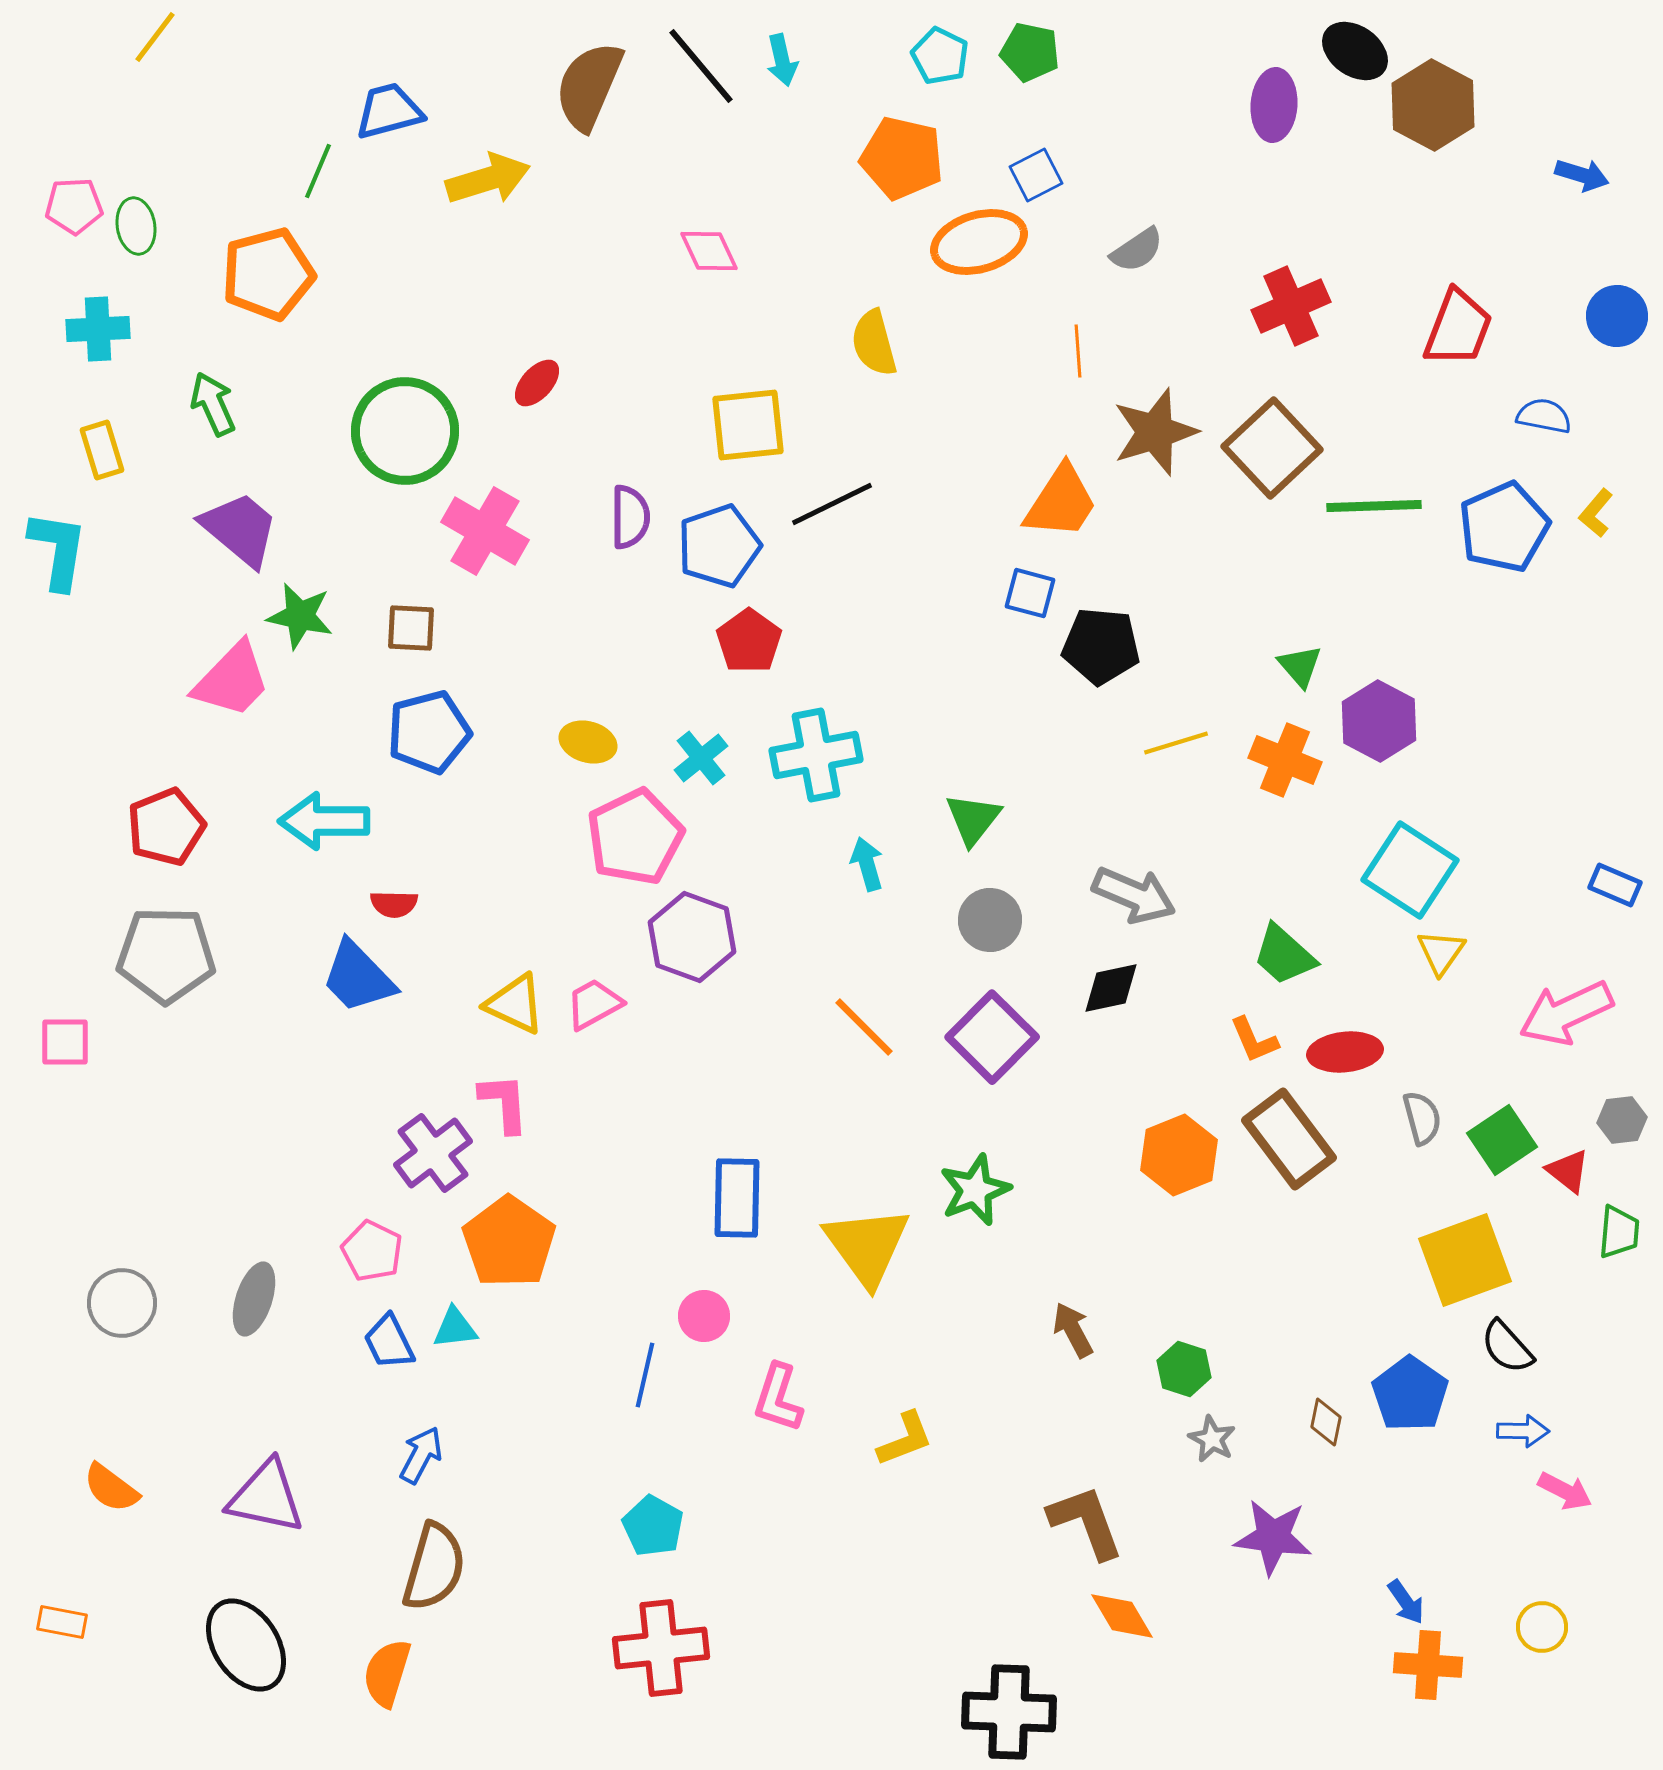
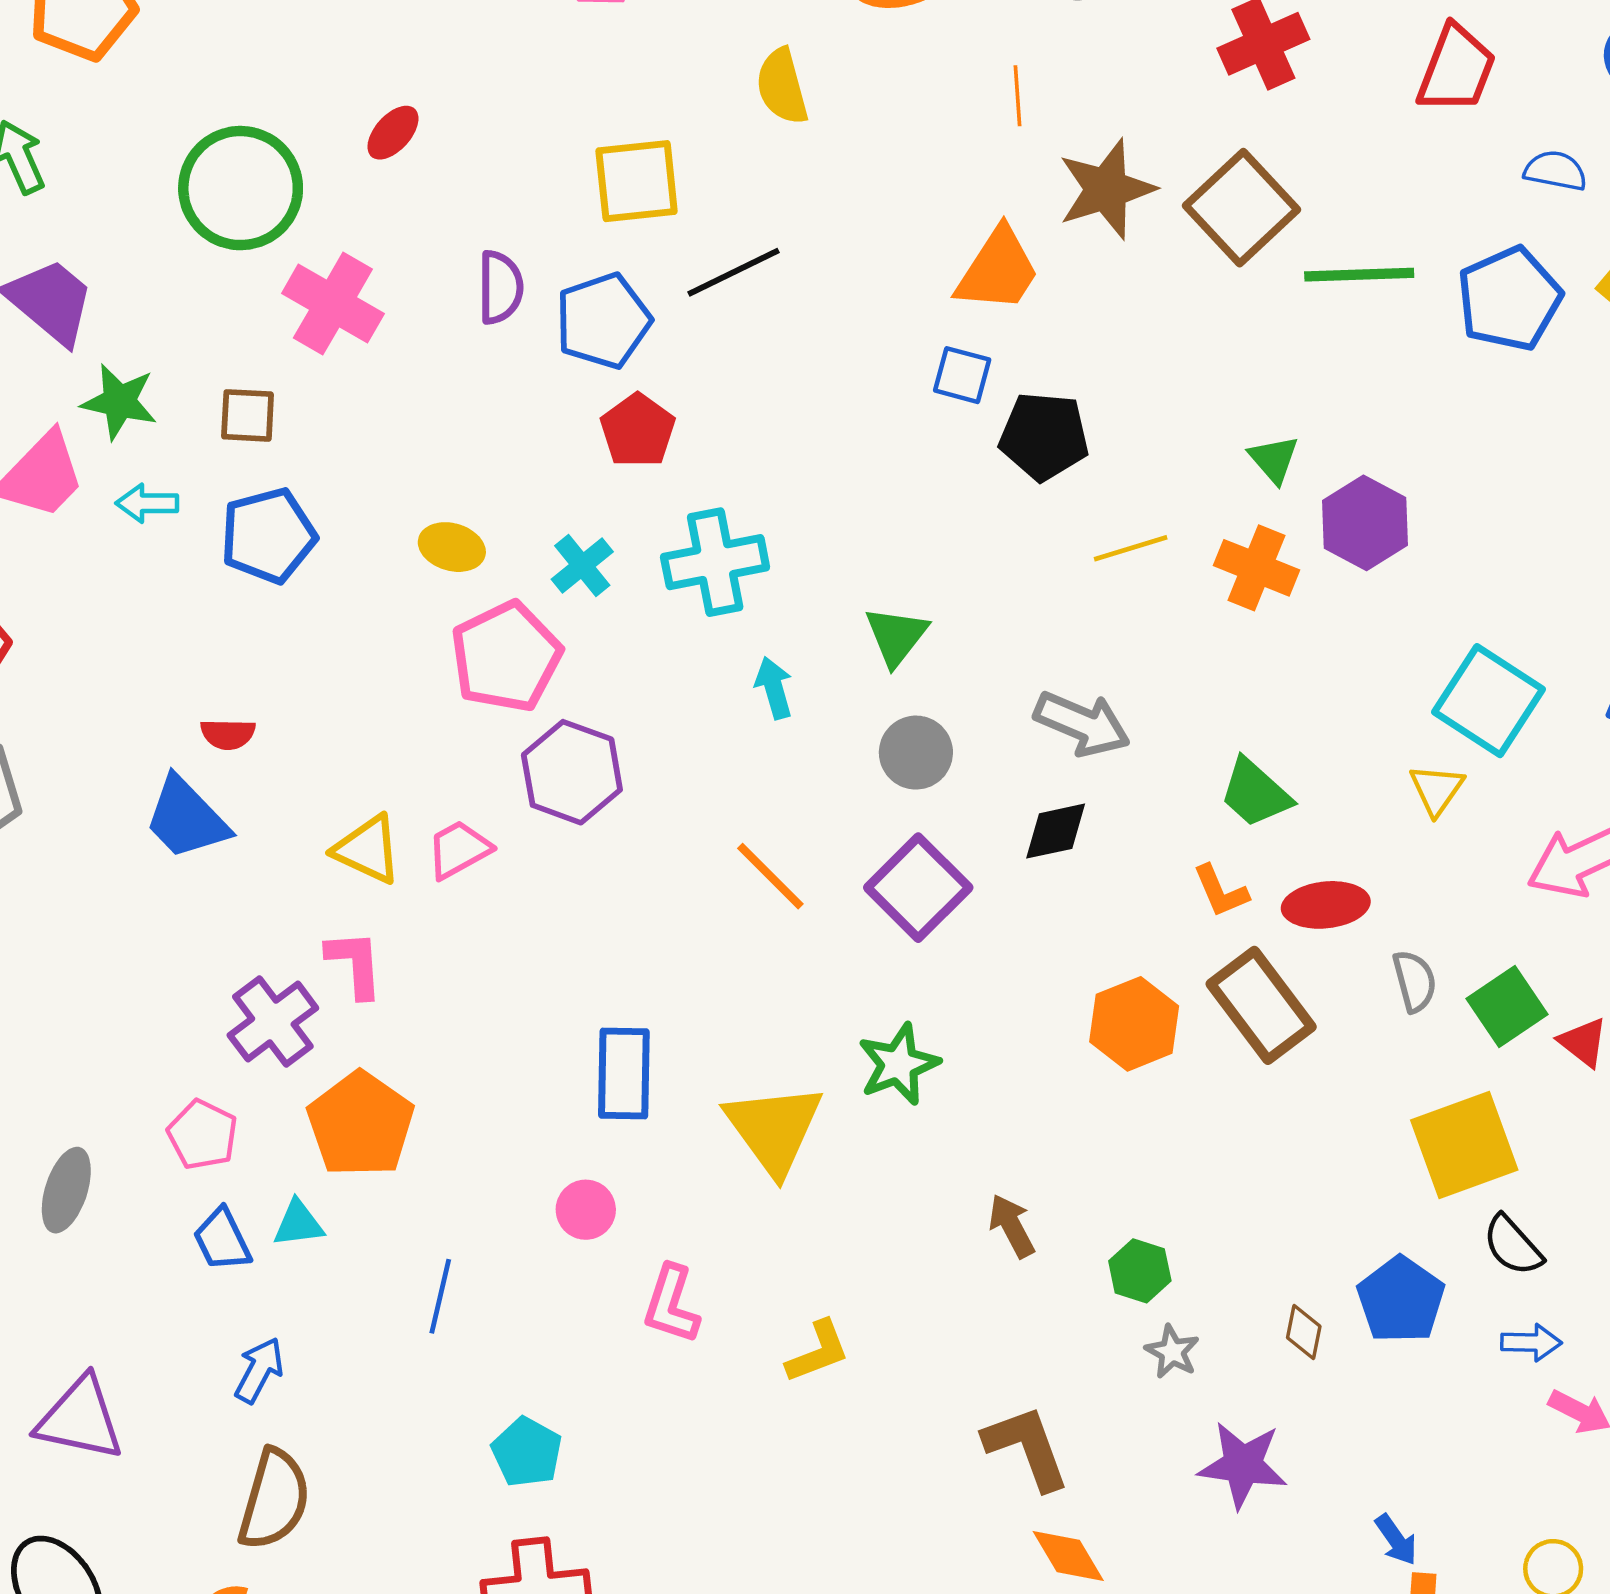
cyan arrow: (324, 821) -> (147, 503), moved, size x0.6
cyan square: (1410, 870) -> (1488, 701), moved
blue line: (645, 1375) -> (440, 1296), moved

